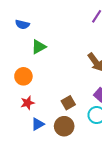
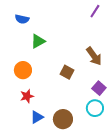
brown square: (68, 103) -> (67, 72), moved, turned -32

